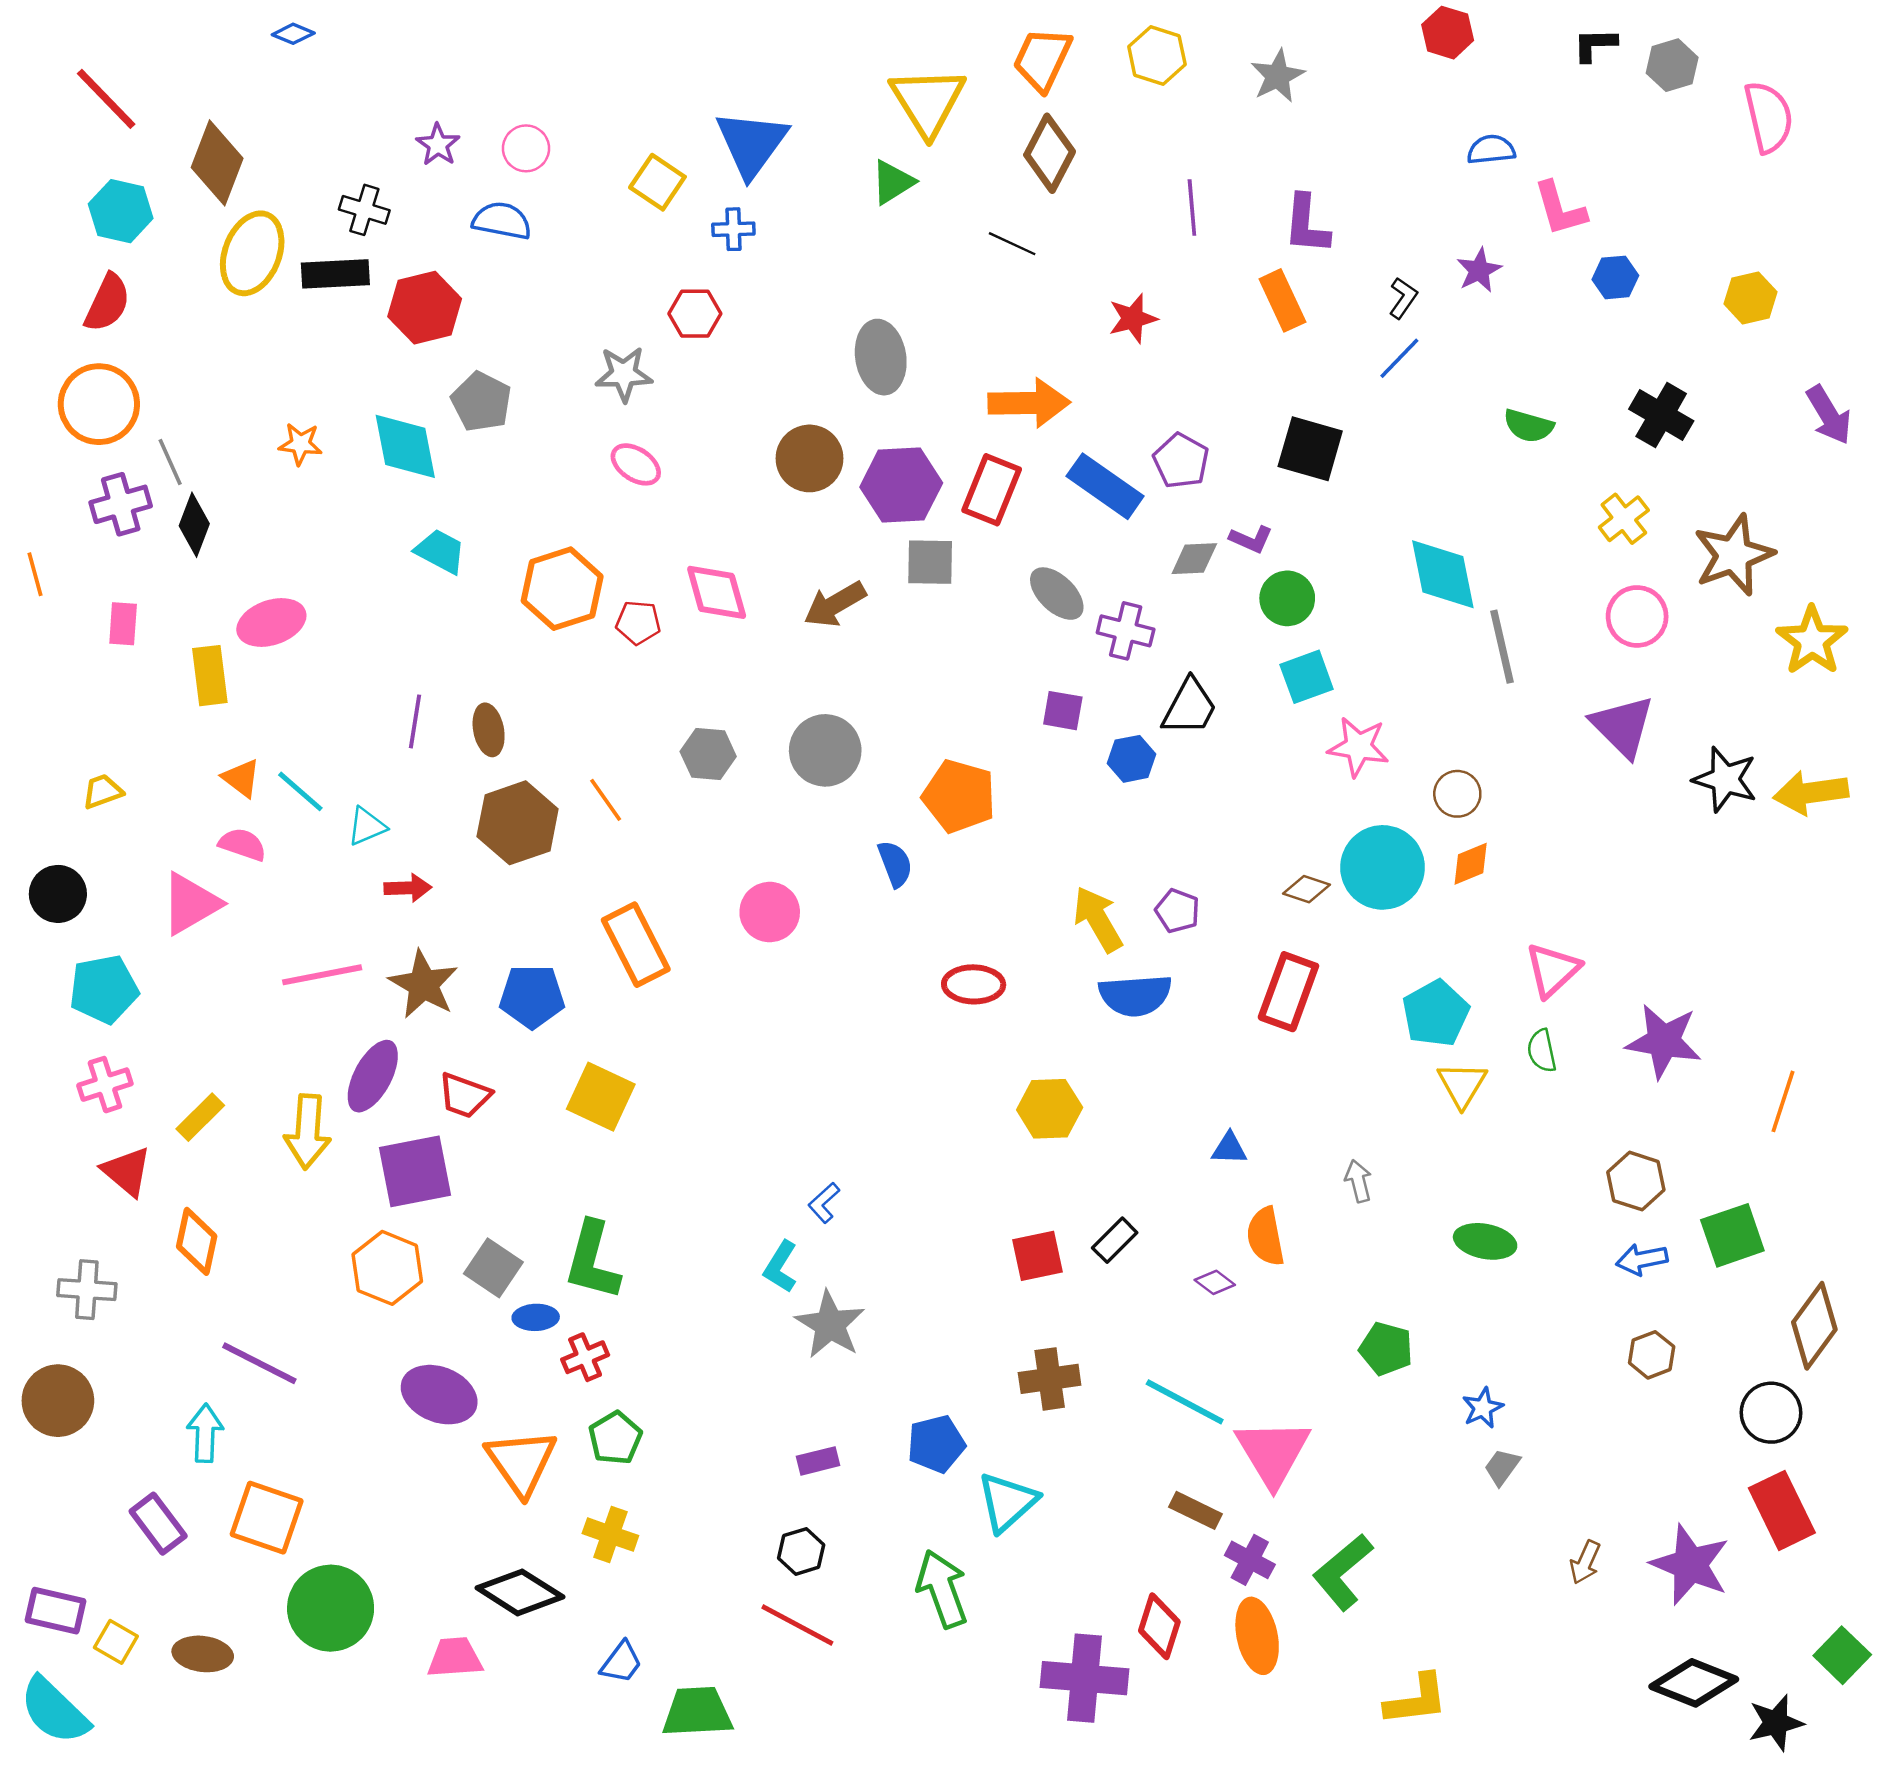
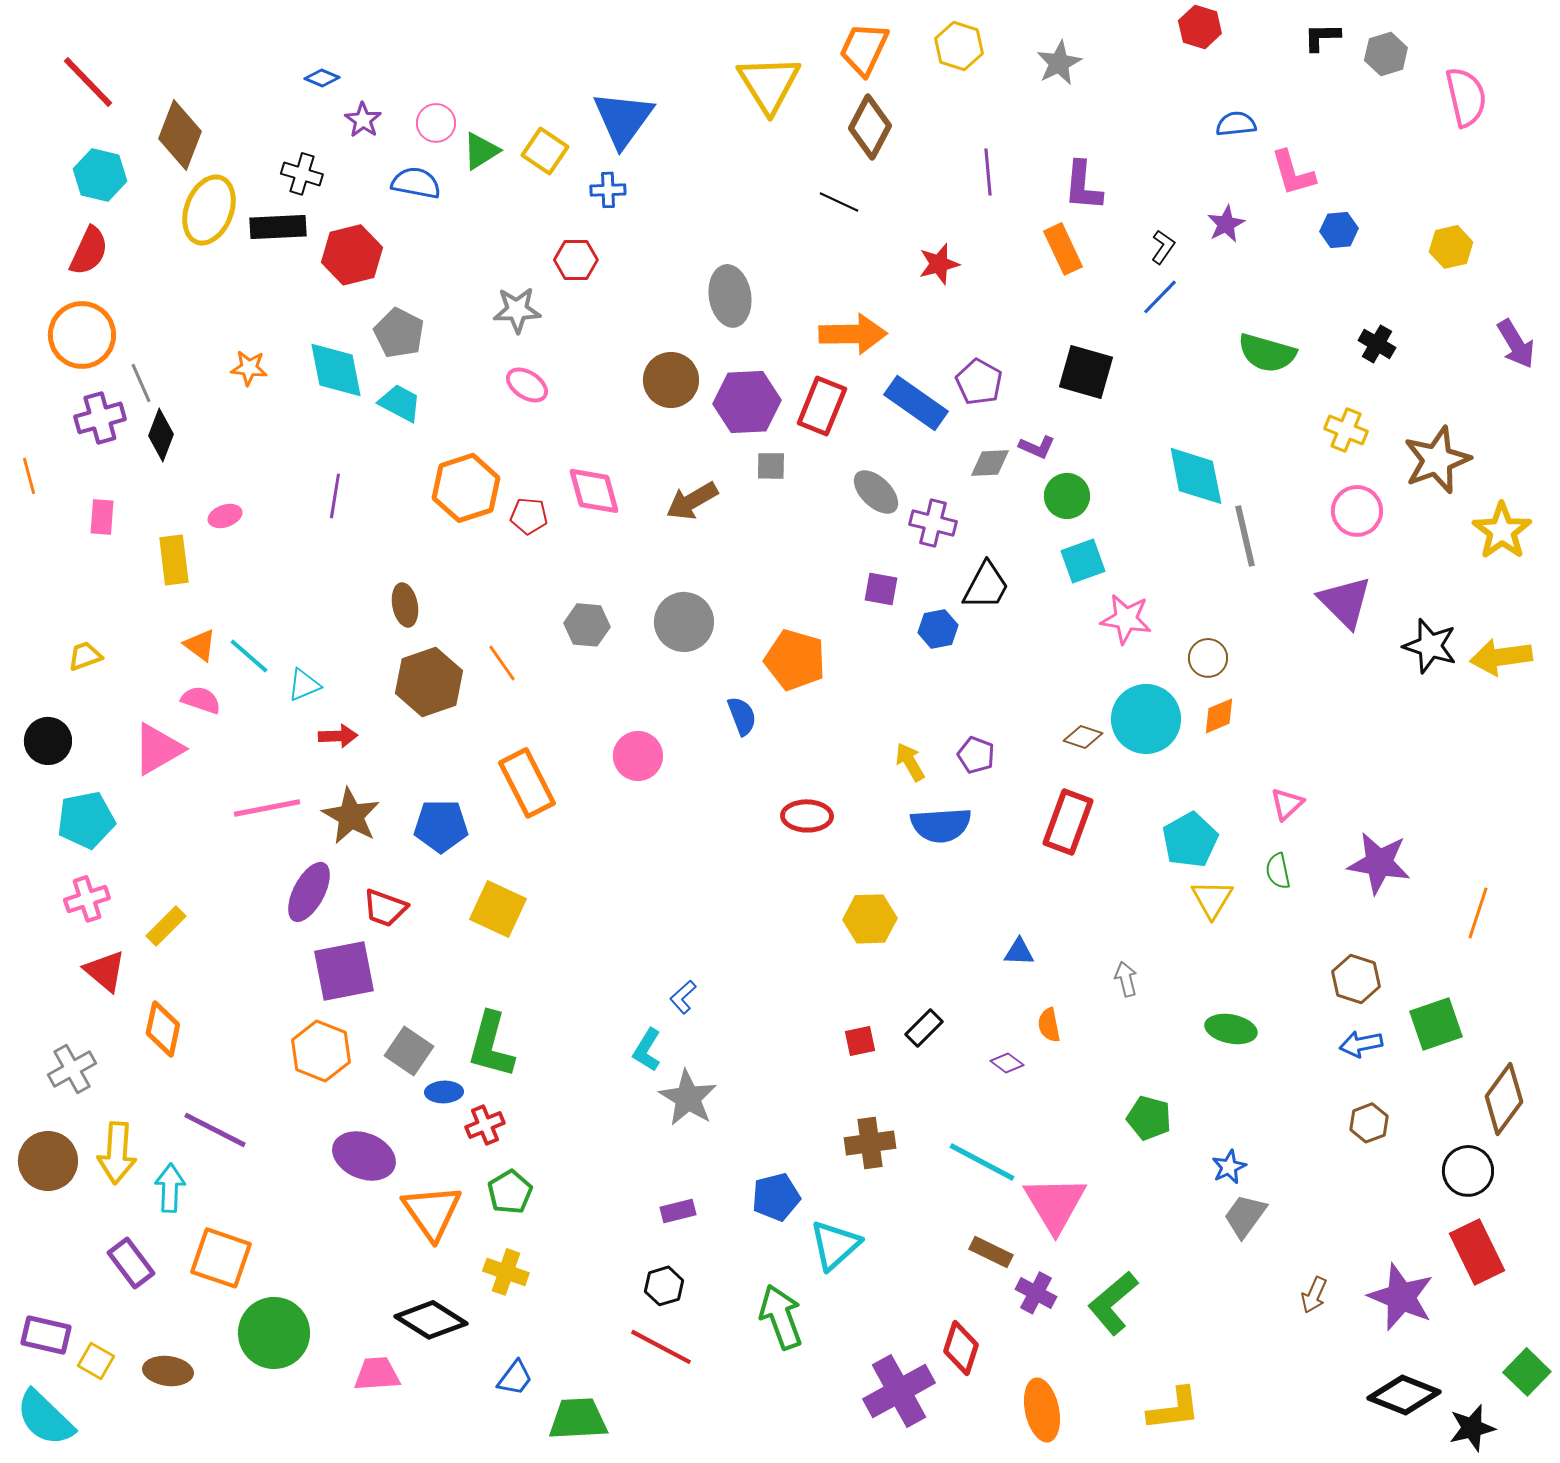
blue diamond: (293, 34) -> (322, 78), moved
green triangle: (893, 182) -> (481, 151), moved
black cross: (1661, 415) -> (1377, 344), size x0.7
green semicircle: (1529, 426) -> (1267, 353), size x1.4
yellow cross: (1624, 519) -> (1346, 430), turned -30
cyan trapezoid: (440, 551) -> (400, 403), moved
gray square: (930, 562) -> (771, 466), size x0.7
pink ellipse: (271, 622) -> (225, 516), size x0.6
purple line: (415, 721) -> (335, 496), moved
yellow arrow: (1098, 919) -> (910, 762), size x0.7
pink triangle: (1553, 970) -> (1287, 804), size x0.7
yellow arrow: (308, 1132) -> (117, 1153), moved
orange semicircle: (1266, 1237) -> (1049, 1025), size x0.7
red square: (1037, 1256) -> (860, 1041), size x0.7
gray cross: (87, 1290) -> (72, 1069), turned -33
gray trapezoid: (1502, 1467) -> (1245, 1216), size x1.4
orange ellipse: (1257, 1636) -> (1042, 1410), moved
purple cross: (1085, 1678) -> (899, 1391), turned -34

